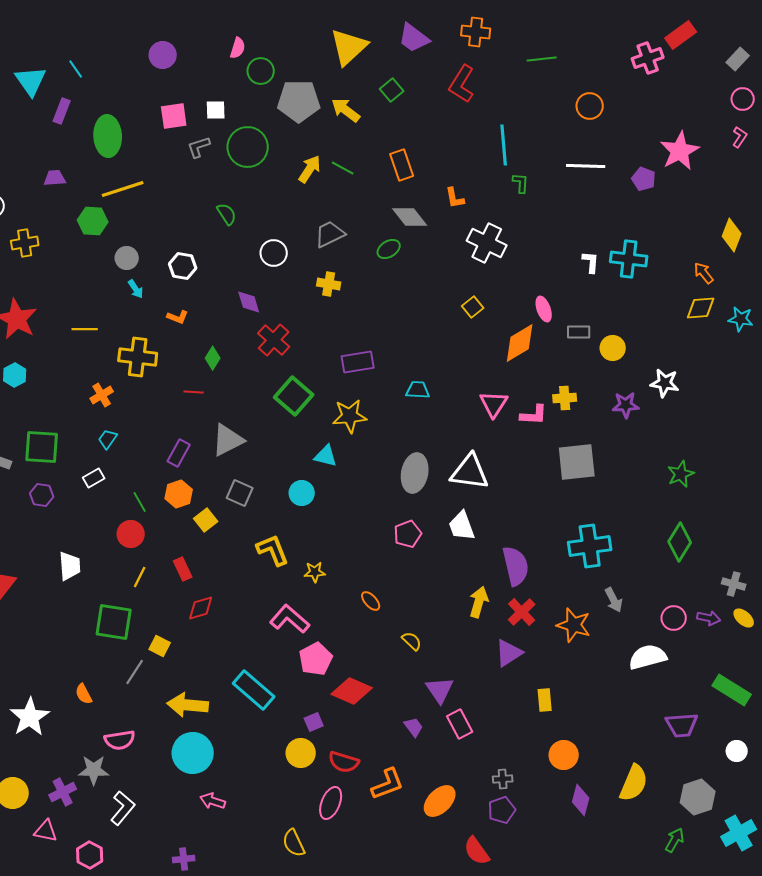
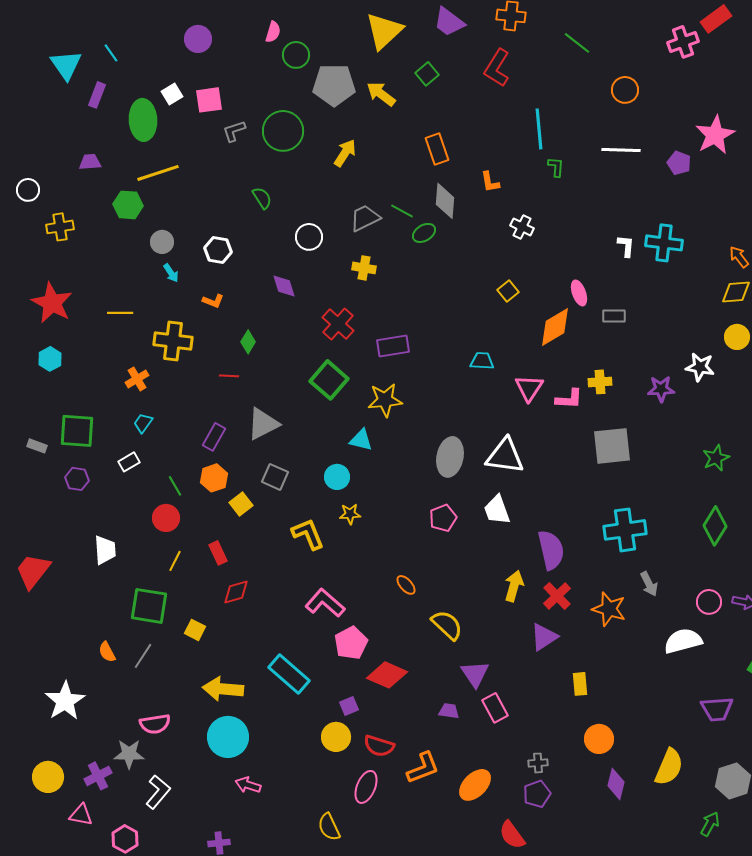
green line: (542, 59) -> (577, 43), turned 44
white square: (216, 110) -> (172, 94), moved, turned -30
green line: (343, 168) -> (402, 211), moved
gray diamond: (410, 217) -> (445, 201), turned 42
white cross: (487, 243) -> (522, 227), size x0.6
red cross: (274, 340) -> (338, 324), moved
yellow circle: (613, 348) -> (737, 337), moved
cyan trapezoid: (418, 390) -> (482, 361), moved
yellow star: (315, 572) -> (350, 514), moved
yellow semicircle: (412, 641) -> (447, 625), size x1.6
gray line: (135, 672) -> (143, 656), moved
orange semicircle: (84, 694) -> (107, 652), moved
purple trapezoid: (414, 727) -> (449, 711), turned -45

